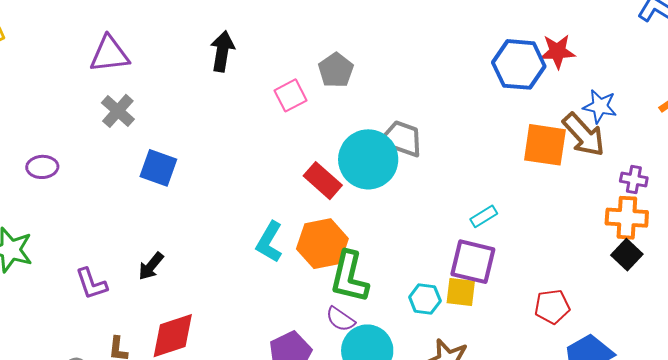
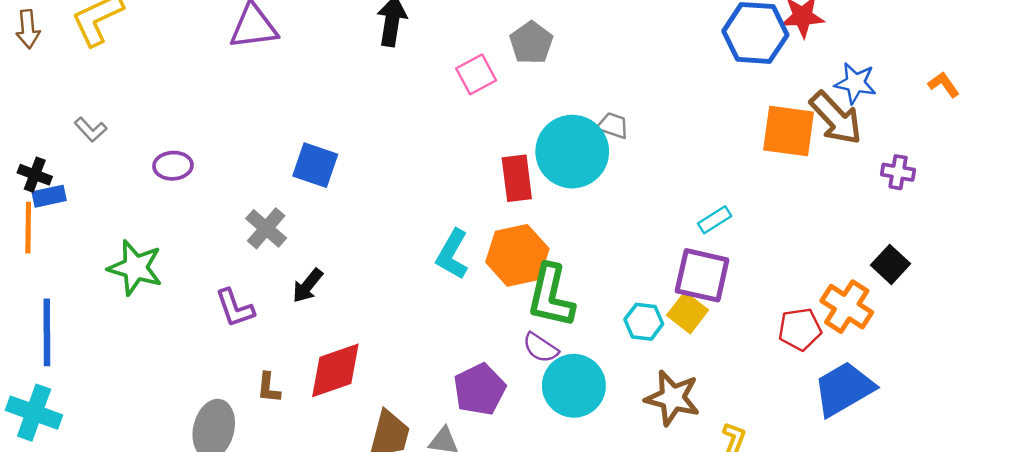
gray cross: (118, 111) -> (266, 228), moved
gray trapezoid: (402, 139) -> (613, 125), size x0.6
red rectangle: (323, 181) -> (517, 178), turned 42
orange cross: (627, 218) -> (847, 307), moved, turned 30
yellow square: (461, 292) -> (688, 313), turned 32

